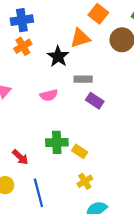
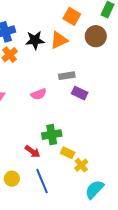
black star: (58, 56) -> (35, 40), moved, turned -30
yellow rectangle: (80, 151) -> (68, 153), moved
red arrow: (20, 157) -> (33, 152), moved

